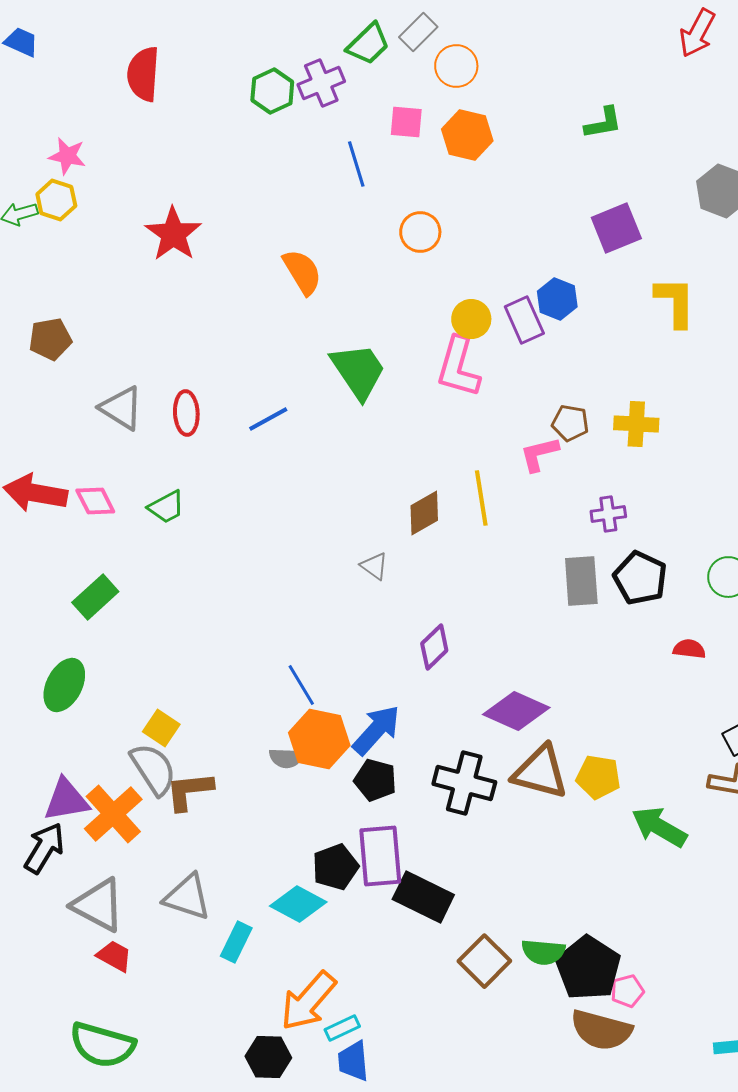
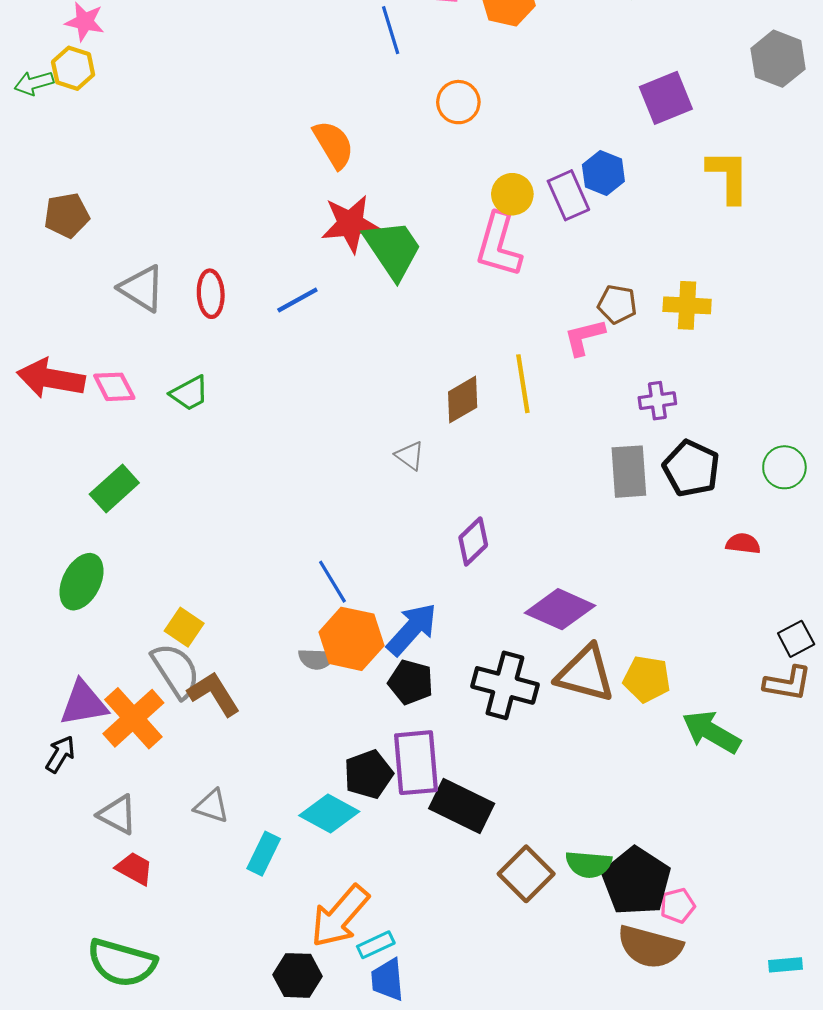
red star: (173, 234) -> (350, 224), moved, turned 30
brown L-shape: (189, 791) -> (214, 694), turned 64
black arrow: (44, 848) -> (60, 754), size x0.7
gray triangle: (187, 897) -> (212, 806), size x0.7
gray triangle: (98, 905) -> (118, 815), size x0.7

